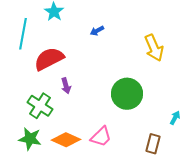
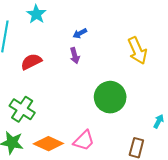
red semicircle: (49, 59) -> (31, 62), size x0.7
purple arrow: (66, 86) -> (75, 56), moved

